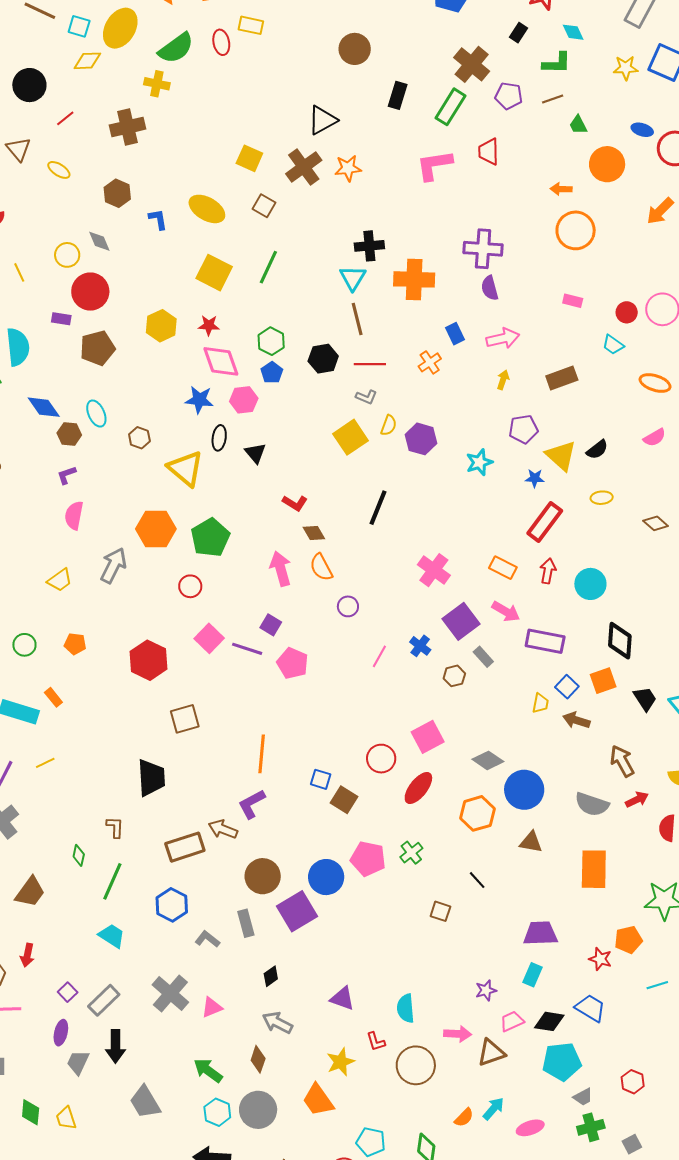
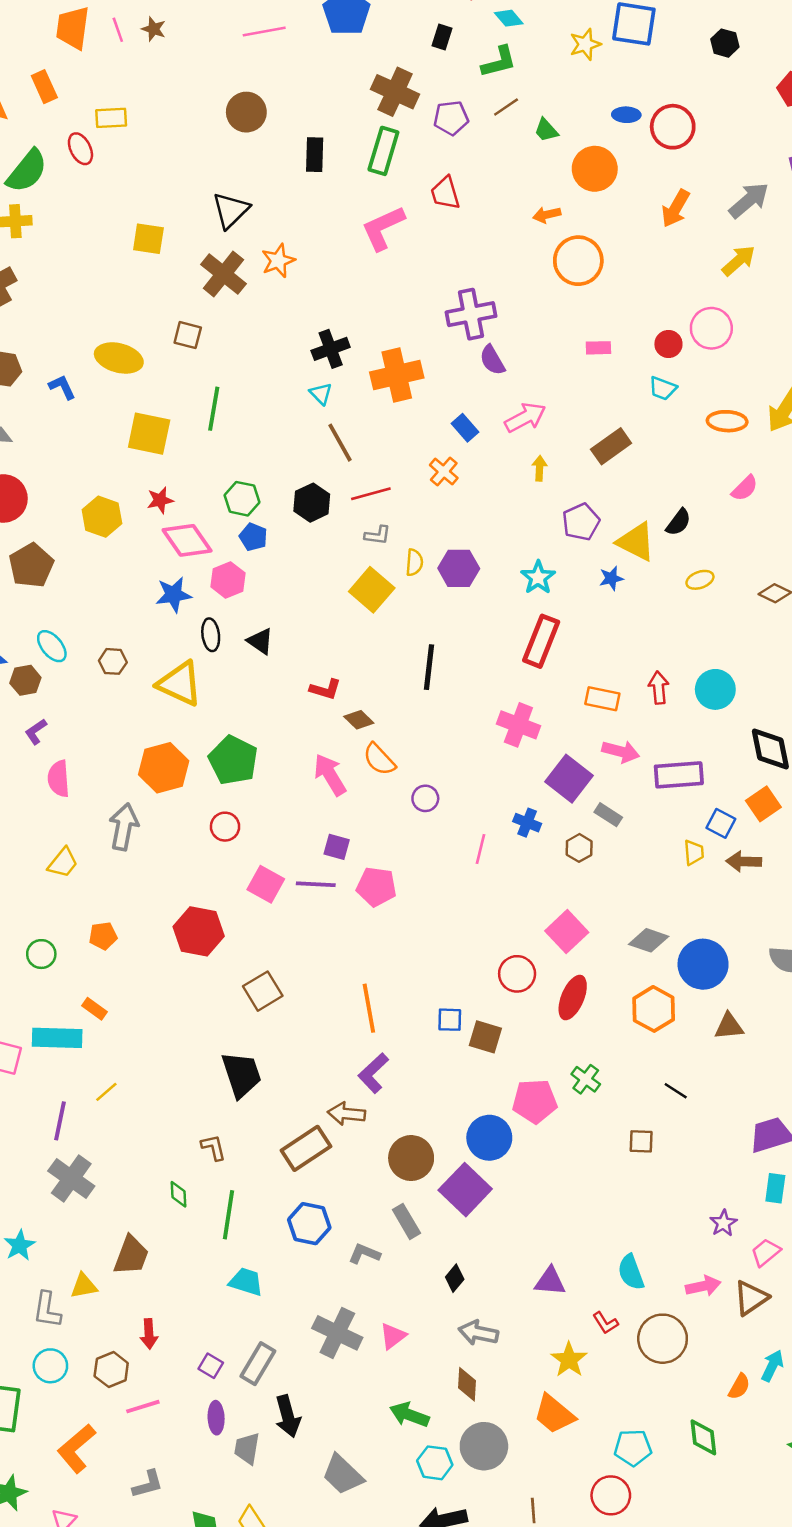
yellow square: (249, 158) -> (148, 239), moved
cyan triangle: (353, 278) -> (321, 394), size x0.7
red rectangle: (545, 522) -> (541, 641), moved

